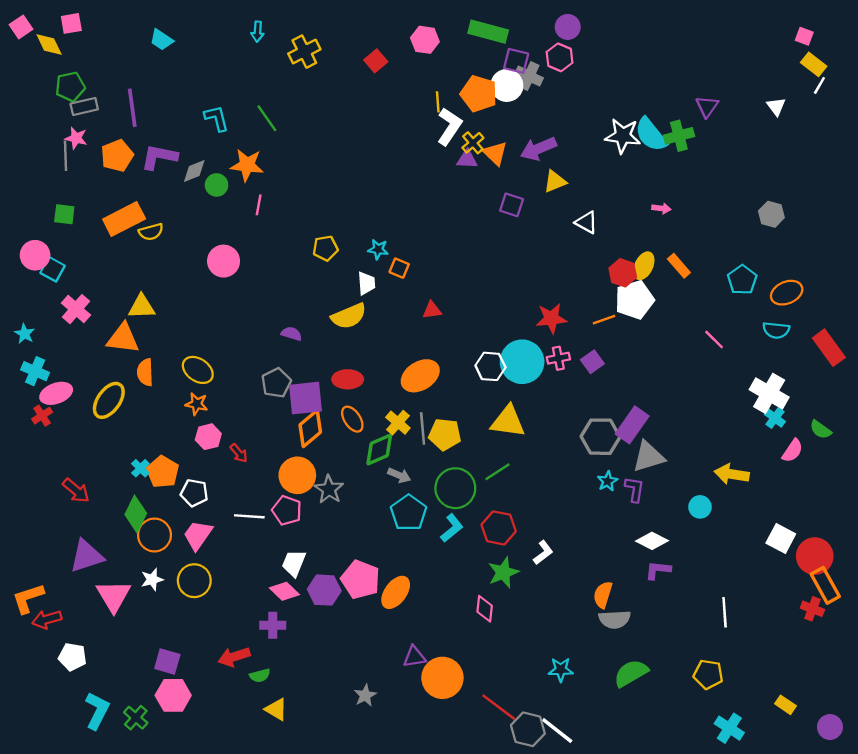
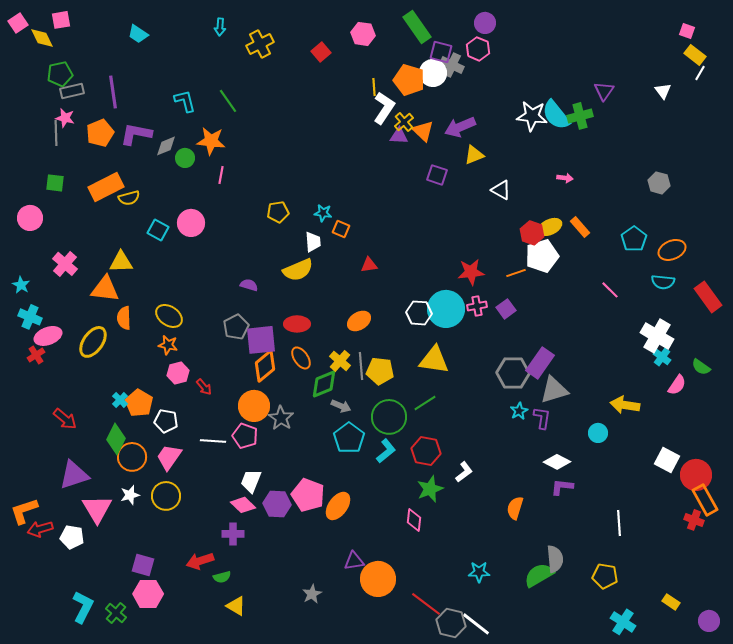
green rectangle: (488, 32) -> (417, 27), turned 40
yellow ellipse: (644, 266) -> (550, 227), turned 40
cyan square: (53, 269) -> (158, 230), moved
orange ellipse: (420, 376) -> (359, 321), size x0.7
gray semicircle: (615, 619) -> (555, 559), moved, turned -92
white pentagon: (73, 657) -> (72, 537), moved

